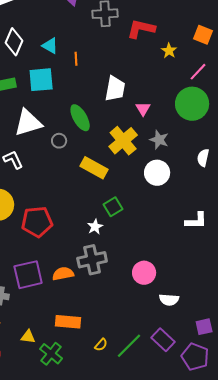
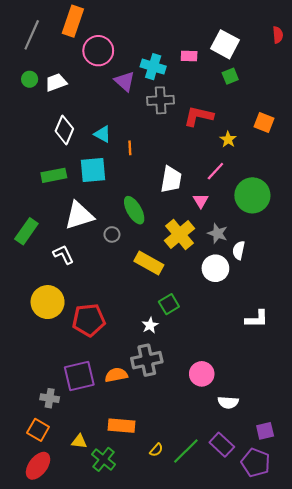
pink line: (198, 72) -> (215, 171), moved
white semicircle: (203, 158) -> (239, 250), moved

